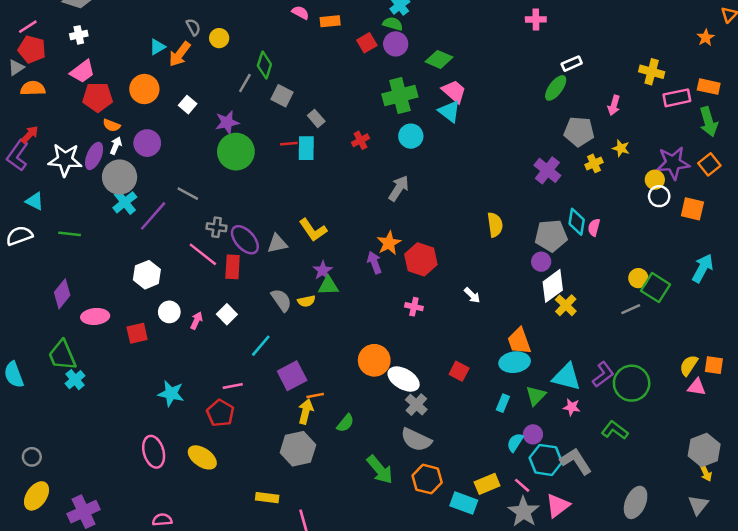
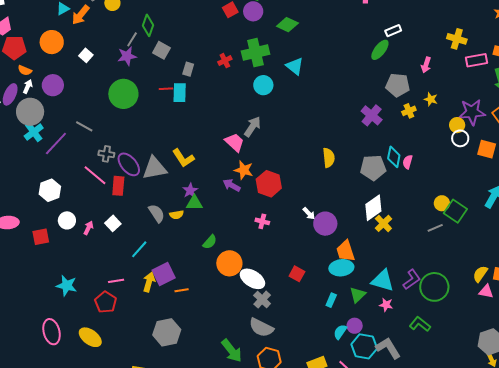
pink trapezoid: (454, 91) -> (234, 142), moved
gray rectangle: (316, 118) -> (188, 69), turned 56
purple star: (227, 122) -> (127, 56), moved
red cross: (360, 140) -> (225, 61), moved
orange star: (389, 243) -> (244, 170), turned -30
gray triangle: (277, 244) -> (155, 168), size x1.5
purple arrow: (374, 262) -> (232, 185), turned -42
purple circle: (541, 262) -> (325, 224), moved, size x1.5
yellow arrow: (306, 411) -> (149, 282), moved
green semicircle: (345, 423) -> (210, 242), moved

